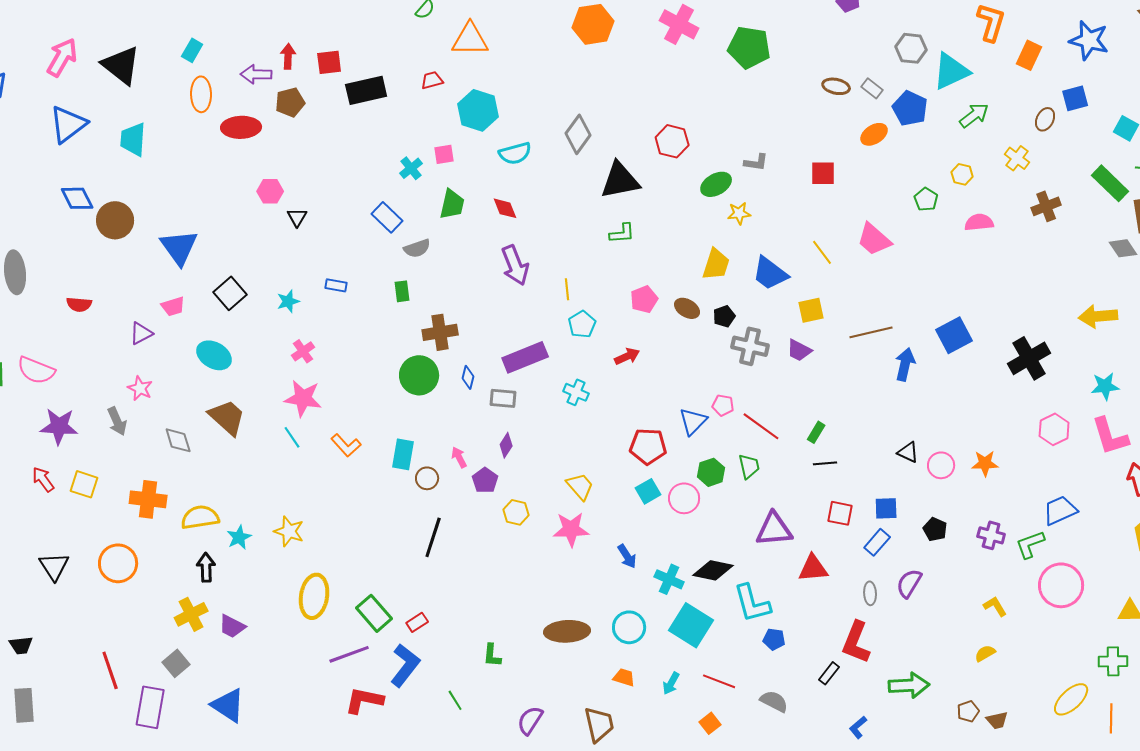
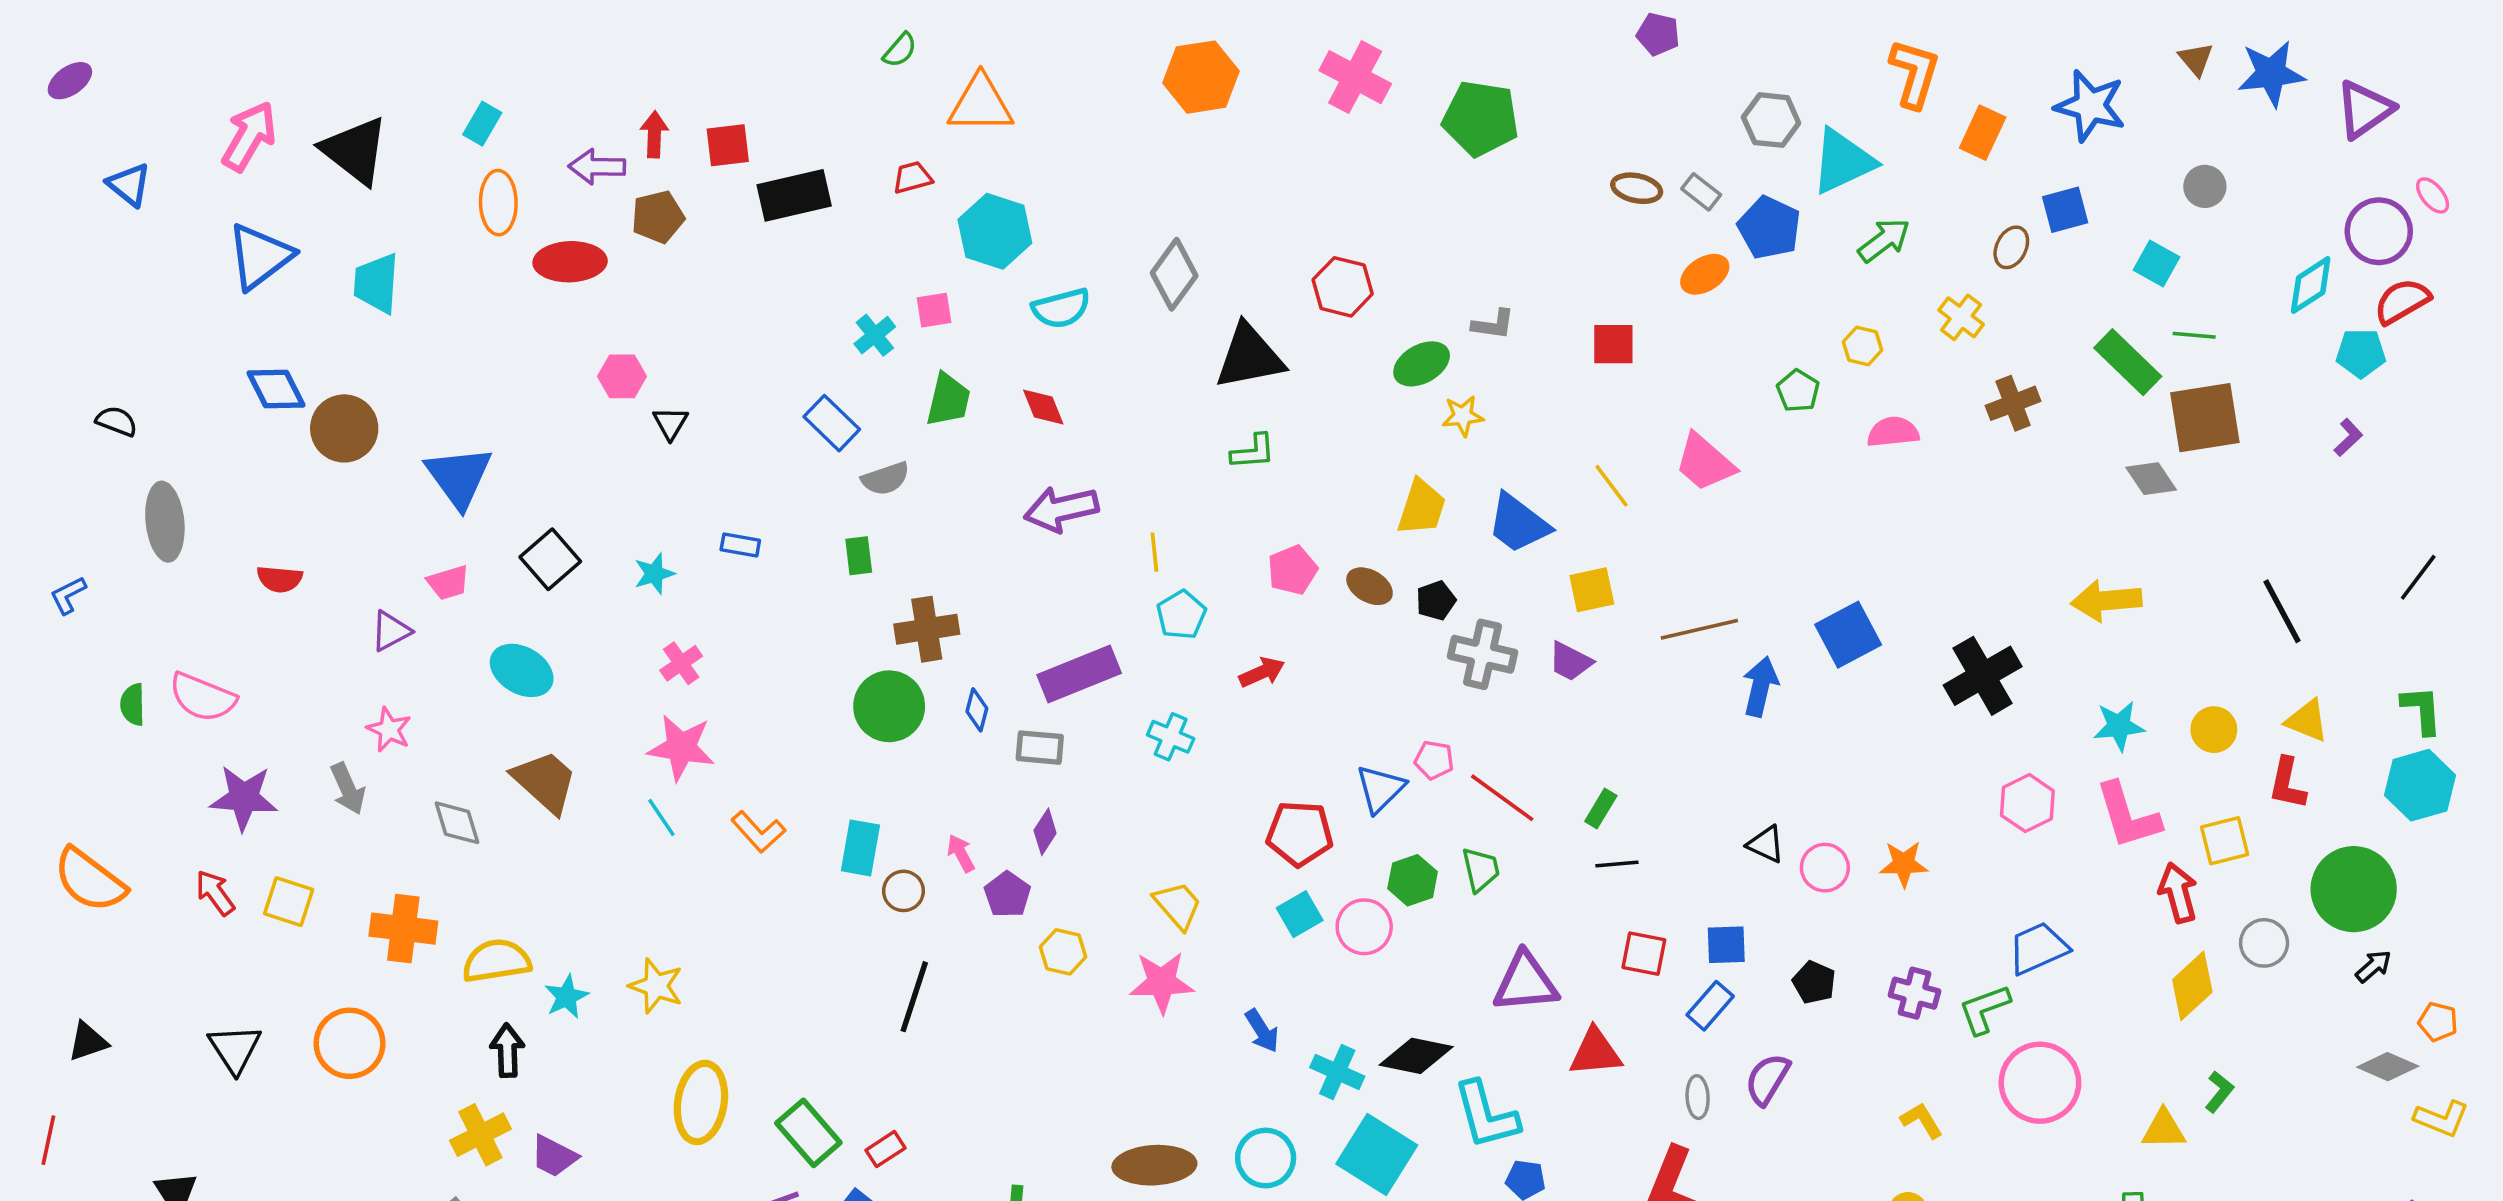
purple arrow: (515, 265) -> (1061, 509), turned 99

